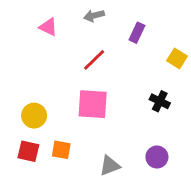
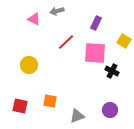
gray arrow: (94, 16) -> (57, 11), moved
pink square: (93, 104) -> (95, 53), moved
yellow circle: (34, 116) -> (29, 65), moved
orange square: (61, 150) -> (50, 101), moved

